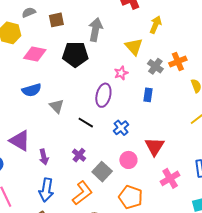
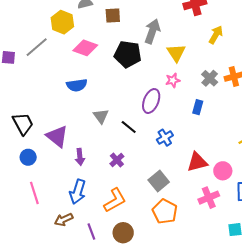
yellow triangle: (134, 47) -> (176, 53), moved
gray triangle: (57, 106) -> (101, 116), moved
red triangle: (155, 146) -> (197, 162), turned 35
pink circle: (128, 160) -> (223, 171), moved
gray square: (102, 172) -> (159, 181), moved

